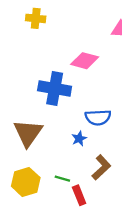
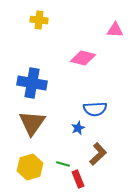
blue cross: (55, 89) -> (32, 83), moved

